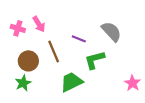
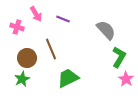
pink arrow: (39, 24) -> (36, 14), moved
purple line: (79, 39) -> (63, 19), moved
green L-shape: (95, 60) -> (119, 57), moved, turned 135

